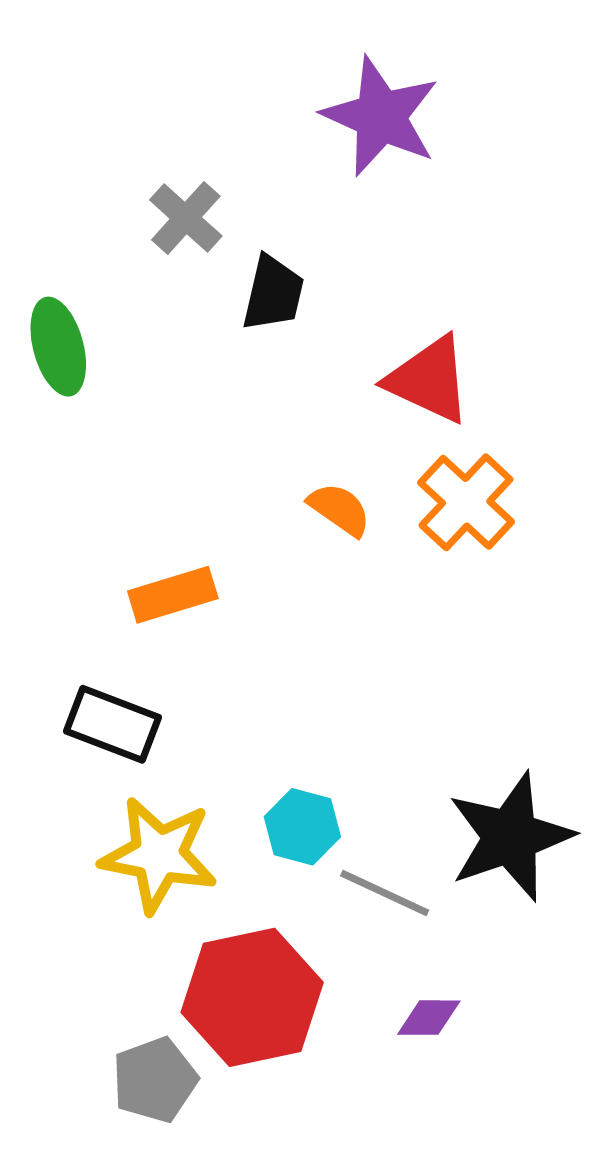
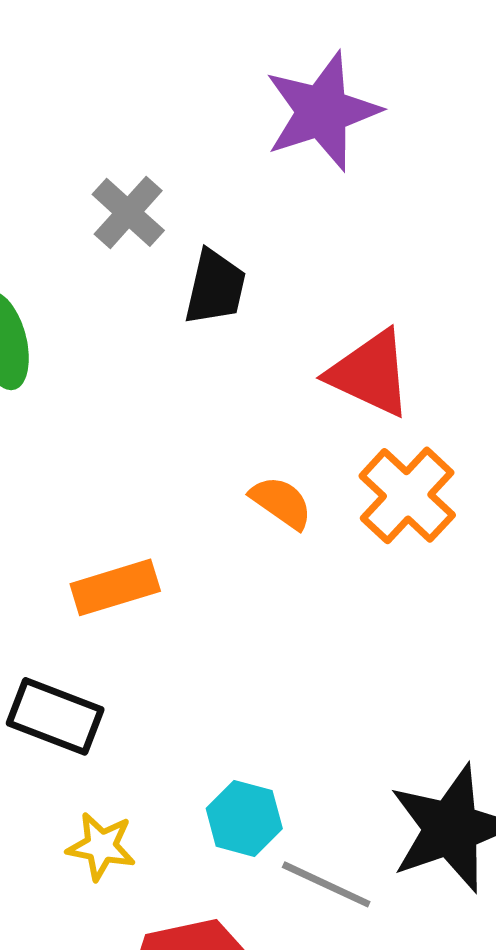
purple star: (381, 117) -> (322, 111), turned 30
yellow star: (159, 855) -> (101, 846), size x0.6

